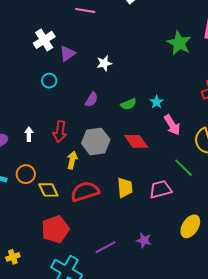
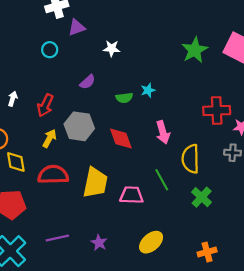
cyan star: (157, 102) -> (148, 90), moved
yellow trapezoid: (125, 188) -> (95, 183), size x1.4

